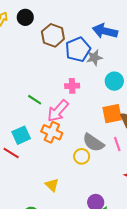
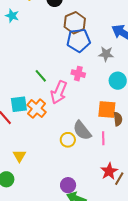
blue pentagon: (78, 49) -> (79, 40), moved
pink arrow: (58, 111) -> (59, 92), turned -35
orange cross: (52, 132) -> (37, 109), moved
yellow triangle: (52, 185) -> (19, 156), moved

